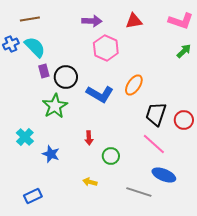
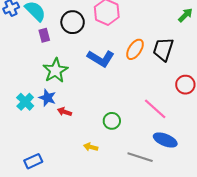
black circle: (66, 77) -> (73, 22), moved
black trapezoid: (156, 114) -> (163, 49), moved
red arrow: (89, 138) -> (64, 112), moved, turned 112
blue star: (51, 154) -> (47, 98), moved

